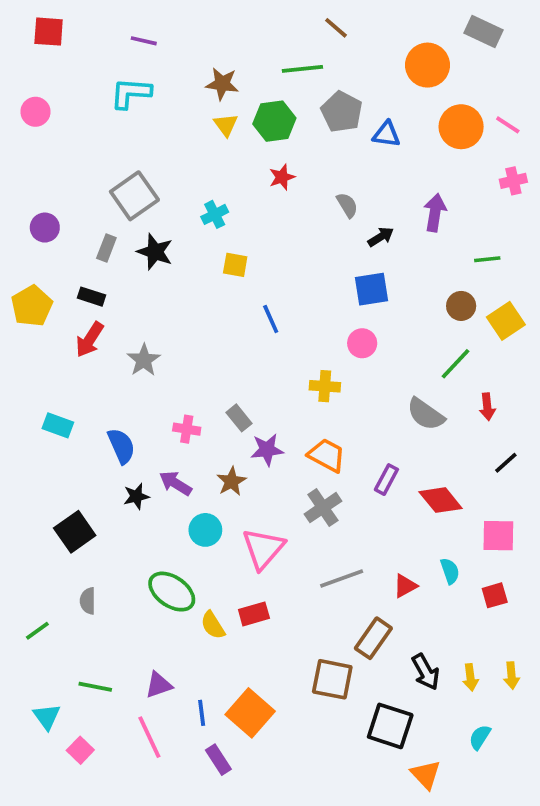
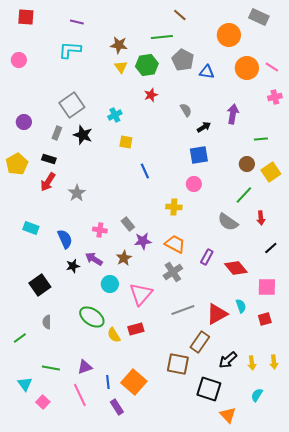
red triangle: (405, 586) -> (217, 314), size x1.6
black arrow: (426, 672) -> (228, 360), turned 78

